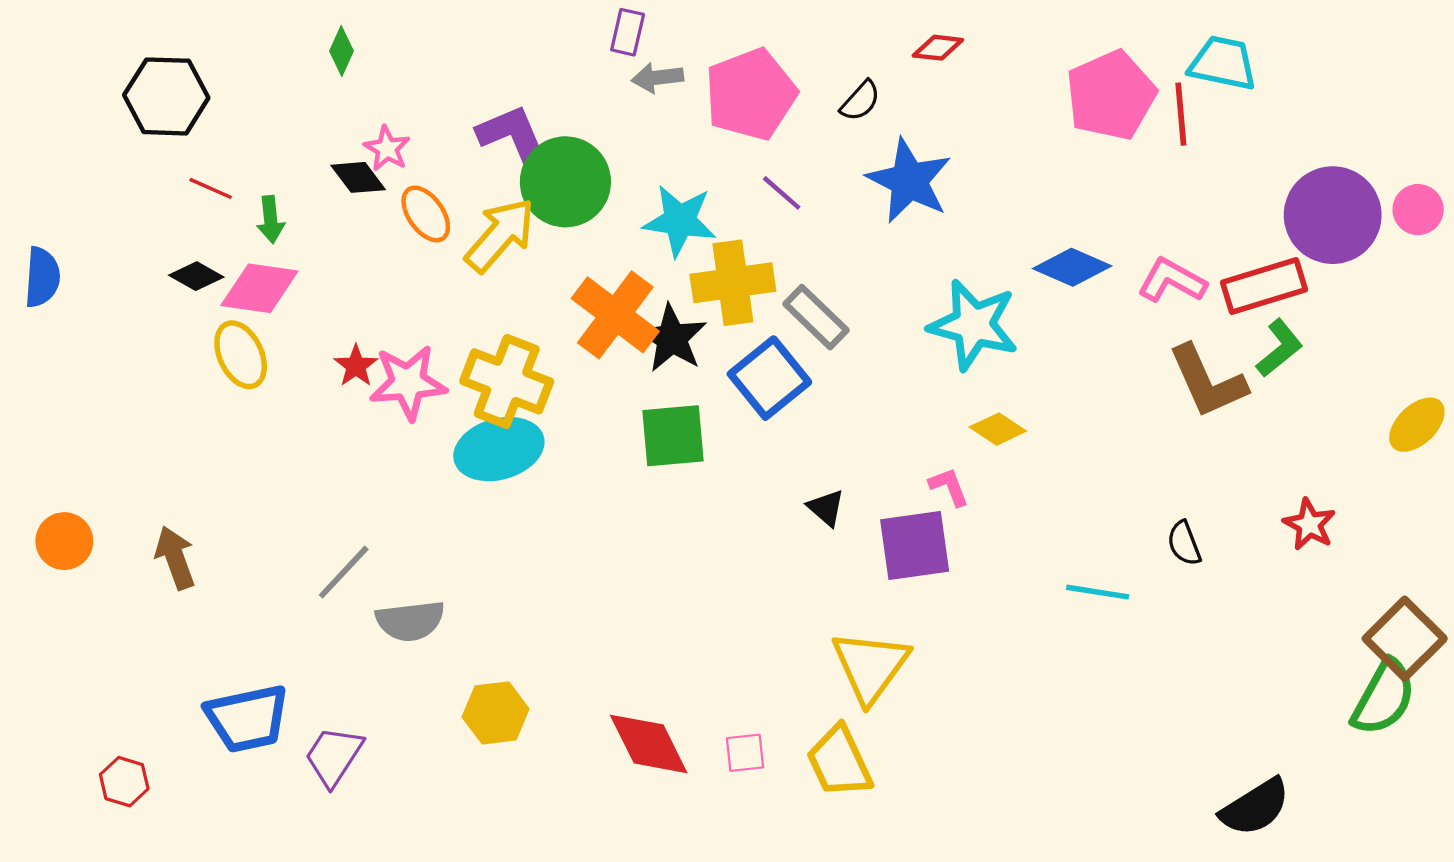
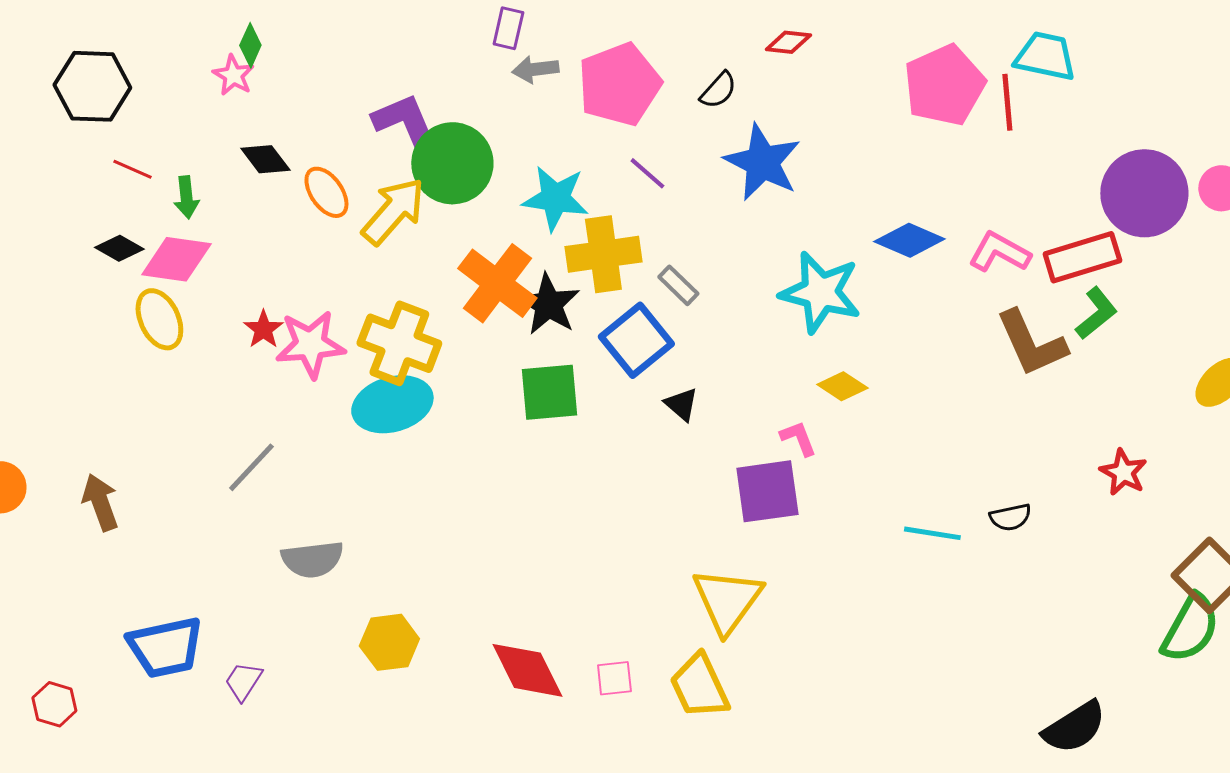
pink star: (387, 149) -> (233, 75), moved
gray rectangle: (816, 317) -> (678, 285), size x0.7
black triangle: (826, 508) -> (681, 404), moved
black semicircle: (1184, 543) -> (1010, 517), moved, turned -81
gray line: (344, 572) -> (251, 467), moved
purple trapezoid: (334, 756) -> (243, 681), size x0.7

